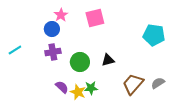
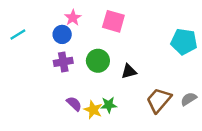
pink square: (95, 18) -> (113, 21), turned 30
cyan line: (15, 50) -> (18, 34), moved
green circle: (80, 62) -> (98, 61), moved

